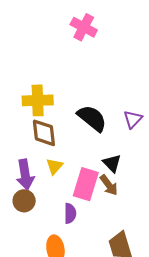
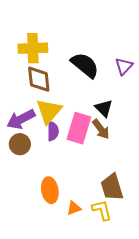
yellow triangle: (54, 166) -> (49, 111), size x1.6
purple arrow: (25, 175) -> (21, 119), turned 72
purple semicircle: (70, 213) -> (53, 131), moved

